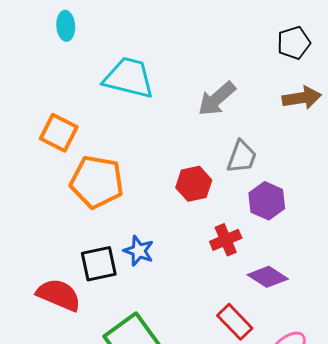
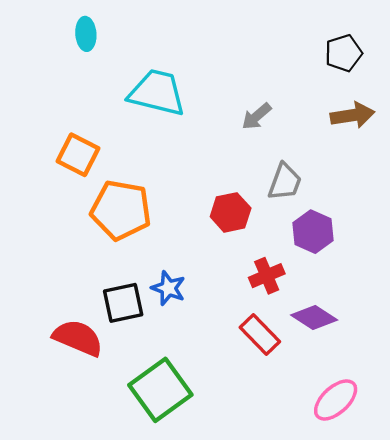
gray arrow: (217, 99) -> (256, 116), size x0.7
red rectangle: (235, 322) -> (260, 334), moved

